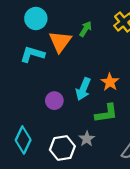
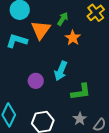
orange star: (110, 82) -> (73, 38), moved
gray star: (87, 139) -> (80, 119), moved

